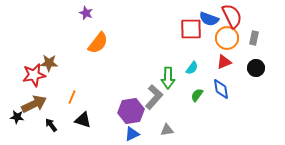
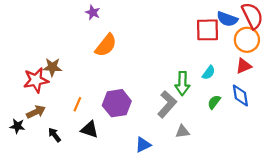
brown arrow: (34, 104) -> (36, 112), size x0.7
purple hexagon: (131, 111) -> (117, 103), moved
gray triangle: (167, 130) -> (182, 132), moved

